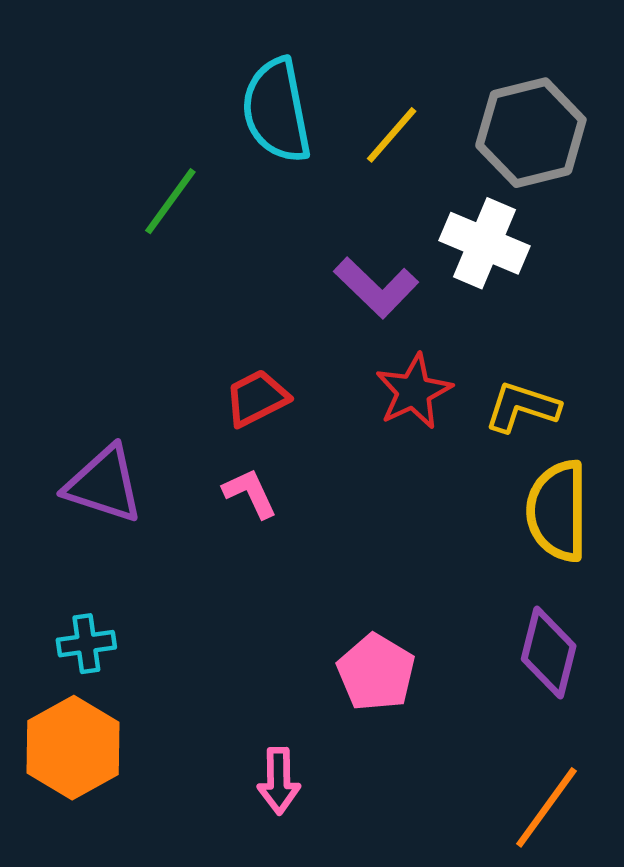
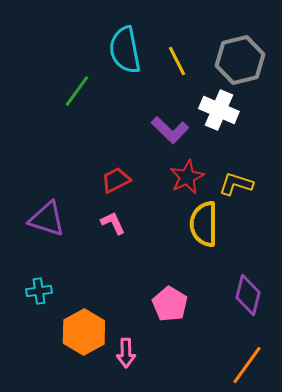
yellow line: (392, 135) -> (177, 61), turned -68
yellow semicircle: (557, 511) -> (204, 224), moved
orange hexagon: (73, 748) -> (84, 332), moved

